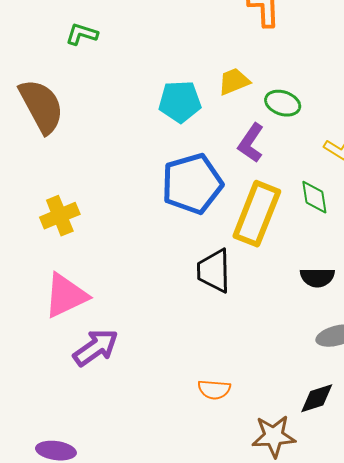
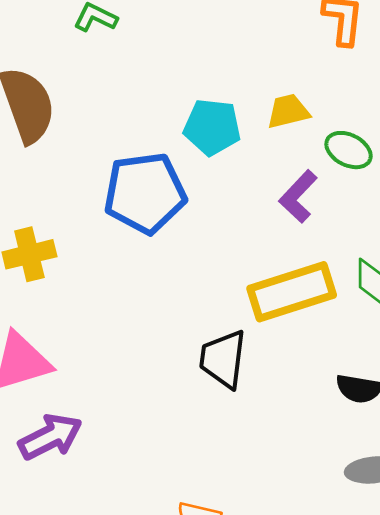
blue pentagon: (192, 184) -> (145, 193), moved
yellow rectangle: (257, 214) -> (292, 292), turned 42

